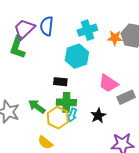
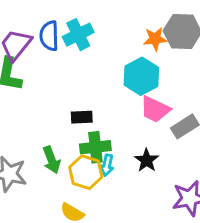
cyan cross: (87, 30) -> (78, 35), moved
cyan hexagon: (77, 56) -> (141, 76), moved
green arrow: (37, 107) -> (52, 160), turned -138

